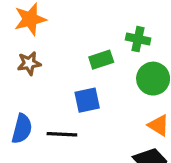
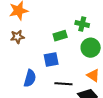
blue semicircle: (22, 129) -> (30, 78), moved
black line: (62, 134) -> (63, 84), moved

